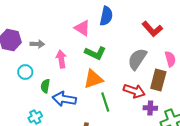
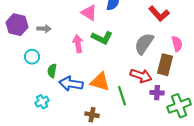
pink arrow: (61, 59) -> (78, 44), moved
orange triangle: (93, 79) -> (100, 82), moved, turned 35
green line: (105, 102) -> (122, 96), moved

